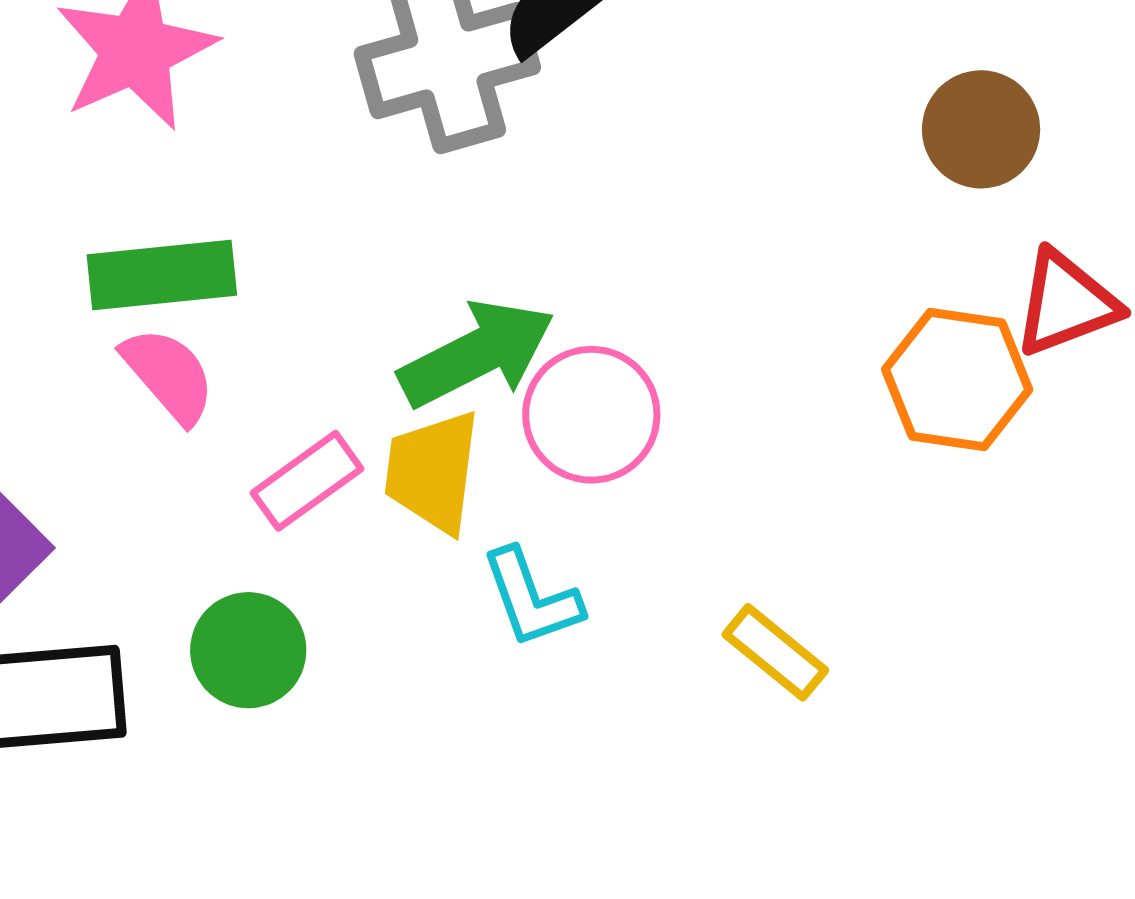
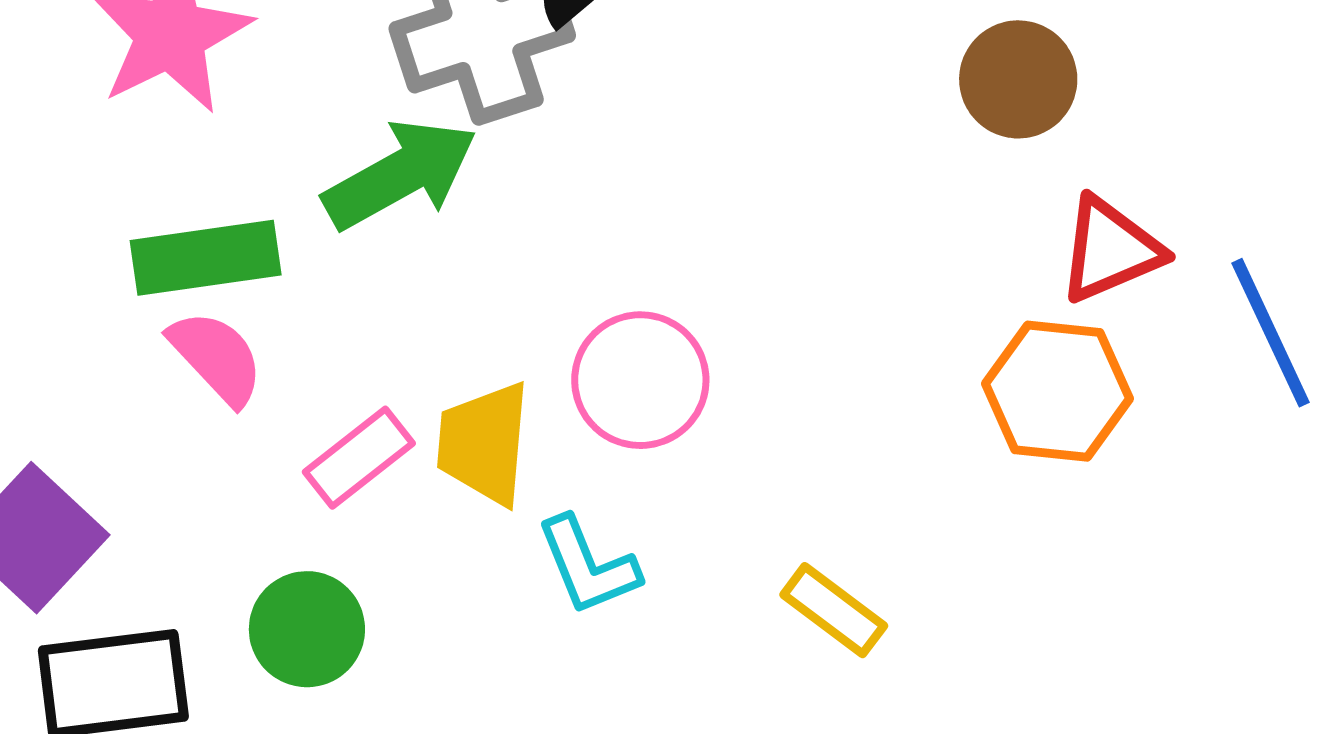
green arrow: (477, 354) -> (400, 174), moved
orange hexagon: (957, 380) -> (1057, 391), moved

